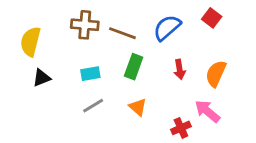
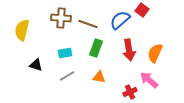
red square: (212, 18) -> (142, 10), moved
red arrow: (180, 69) -> (129, 50), size x1.5
black triangle: (42, 78) -> (36, 65), moved, turned 40
orange triangle: (138, 107) -> (99, 77), turned -32

